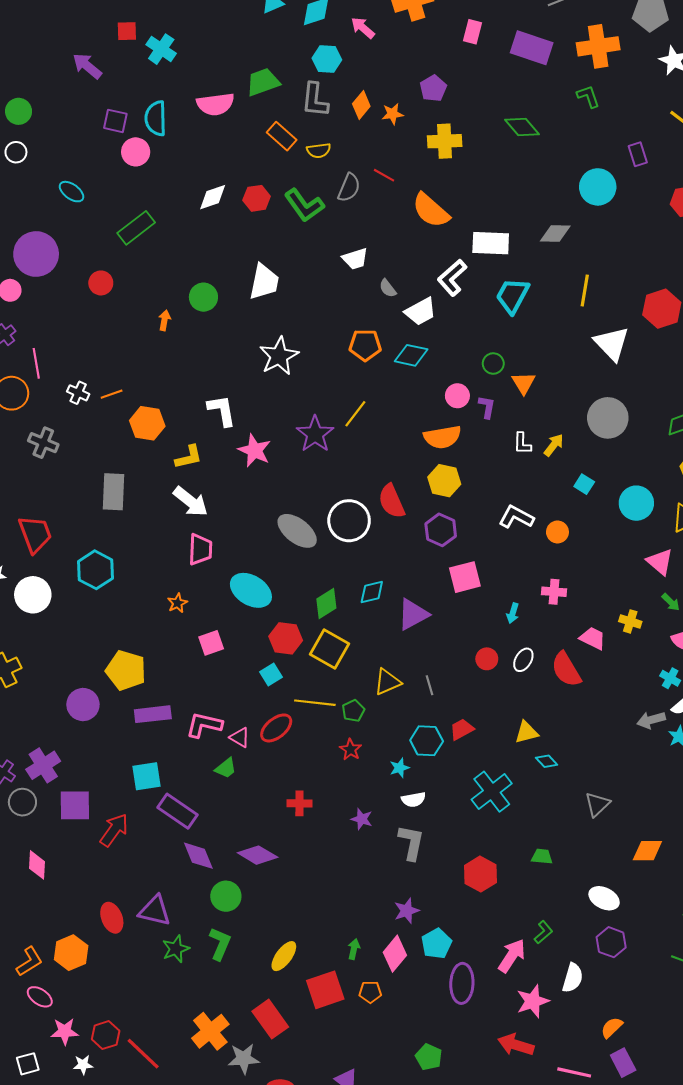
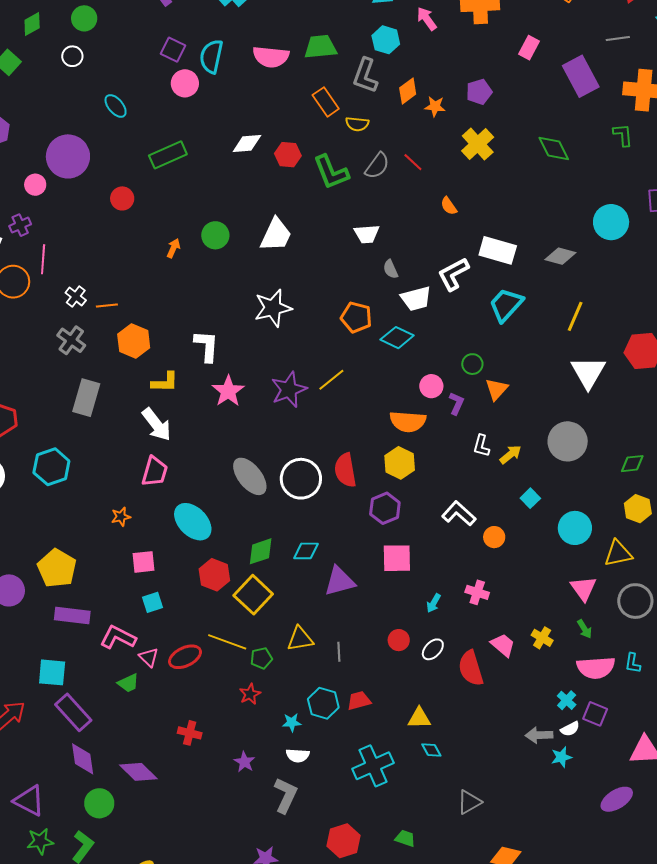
purple rectangle: (532, 48) -> (581, 76), turned 30
yellow cross: (445, 141) -> (478, 144), turned 36
orange semicircle: (431, 210) -> (449, 206), size x0.5
gray cross: (43, 443) -> (71, 340), moved
cyan square: (271, 674) -> (152, 602), moved

